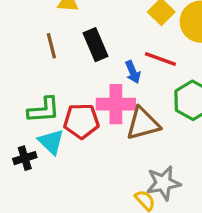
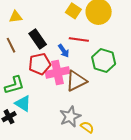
red pentagon: (81, 121) -> (40, 64), moved
gray star: (163, 183) -> (70, 117), moved

